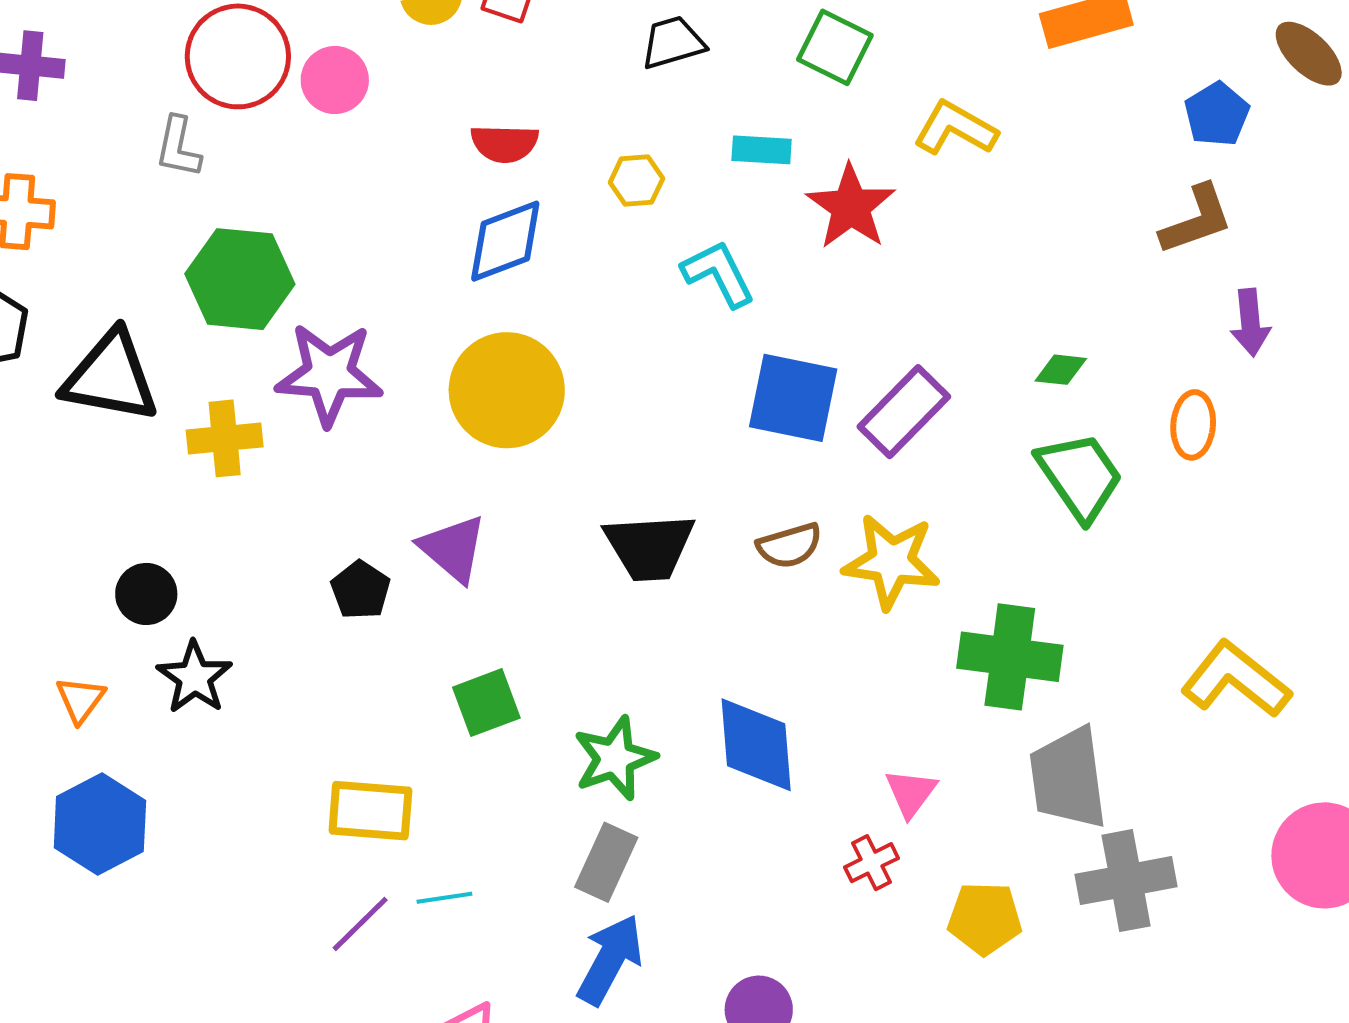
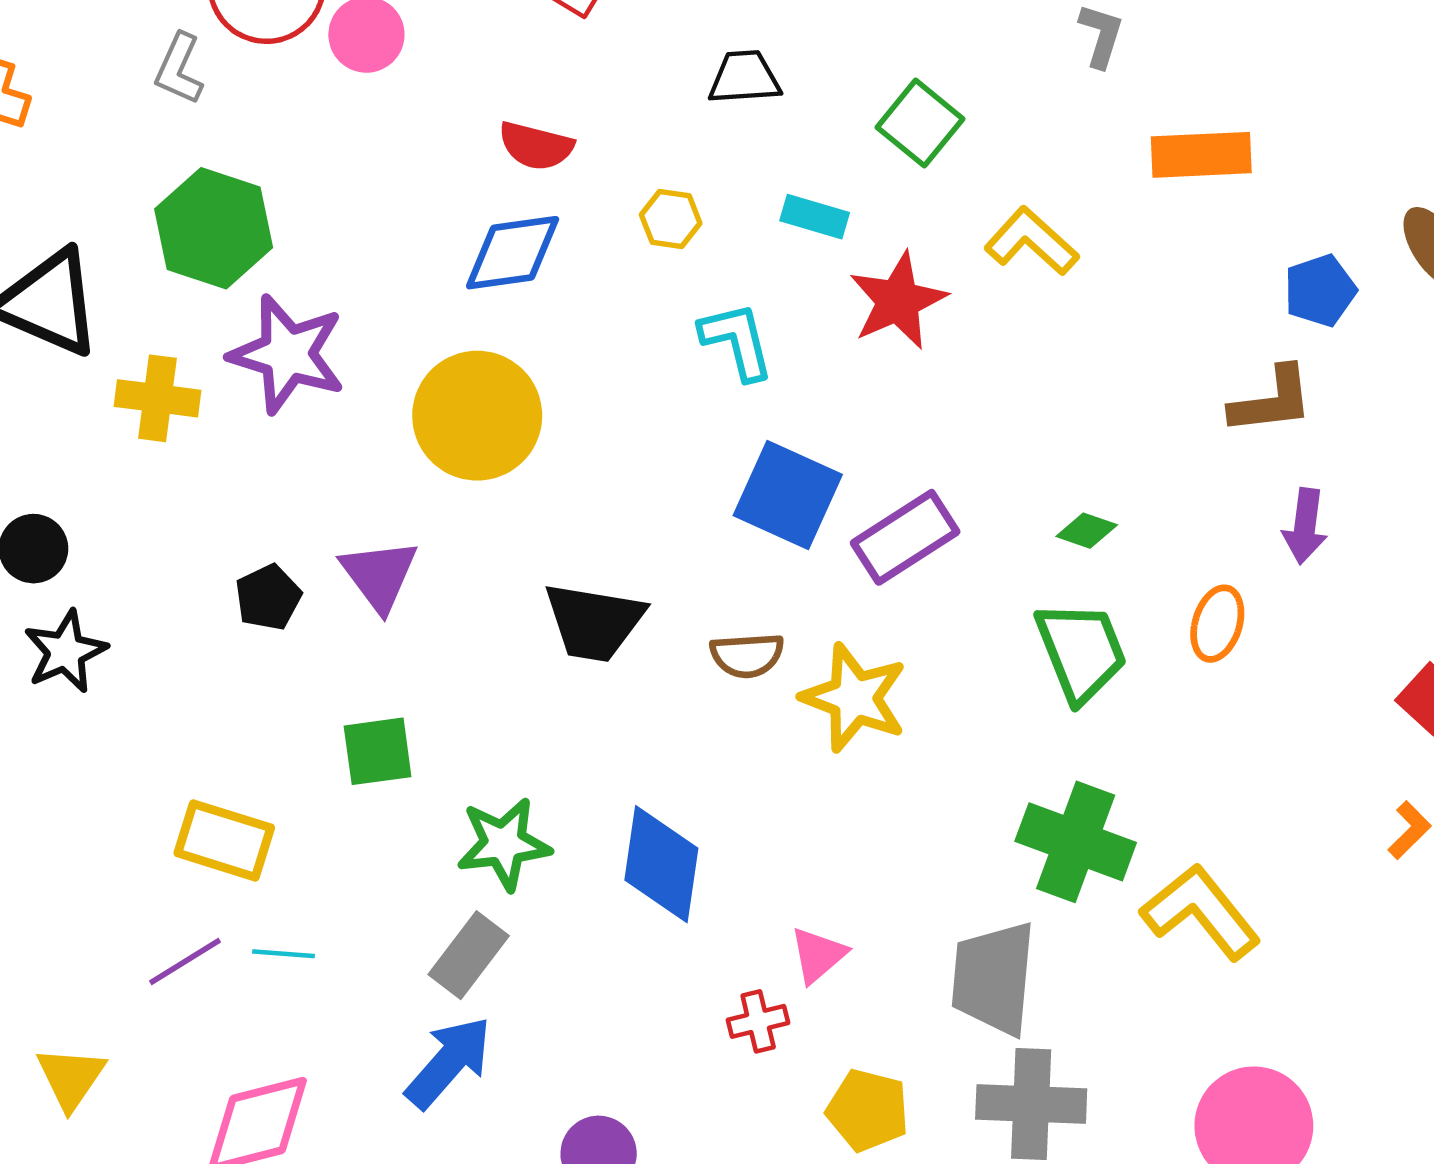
green cross: (1010, 657) -> (1076, 842), moved

